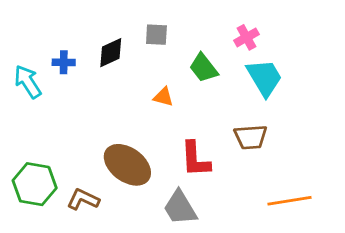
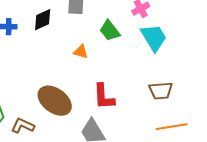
brown trapezoid: (251, 137) -> (161, 91), moved

